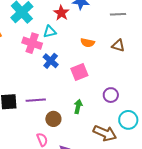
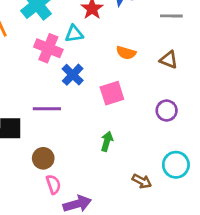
purple circle: (111, 95) -> (167, 111), moved
purple line: (36, 100) -> (47, 109), moved
brown circle: (53, 119) -> (43, 158), moved
brown arrow: (105, 133) -> (142, 181), size x0.6

